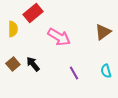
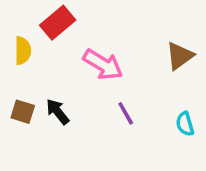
brown square: (13, 64) -> (23, 112), turned -32
purple line: (74, 73) -> (126, 113), moved

